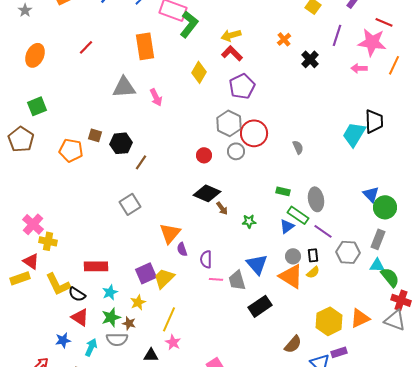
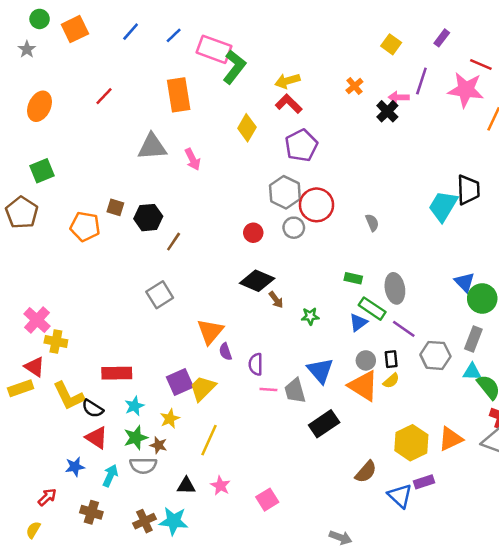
pink arrow: (359, 68) -> (399, 97), moved
pink star: (173, 342) -> (220, 486), moved

